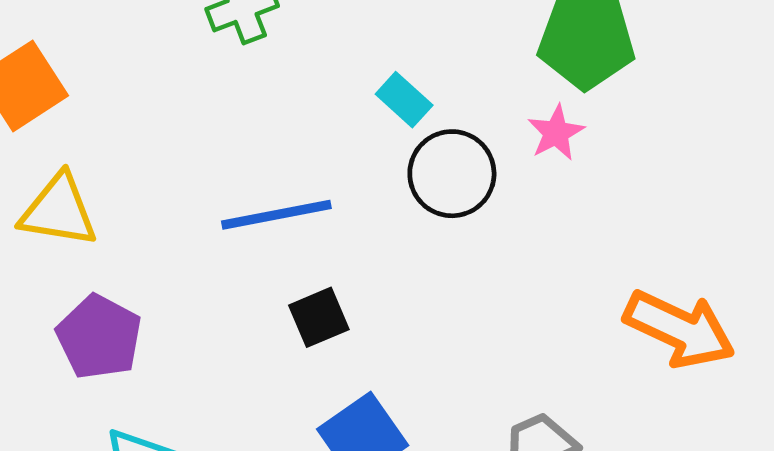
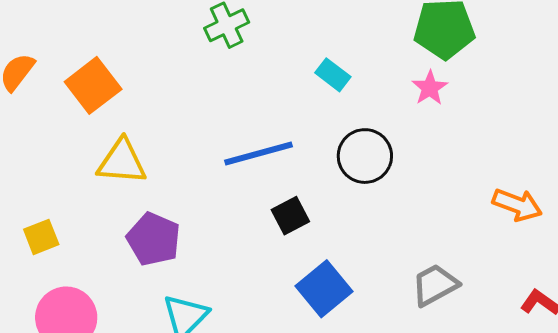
black circle: (452, 174) -> (365, 156), moved
orange arrow: (679, 329) -> (517, 205), size x0.7

